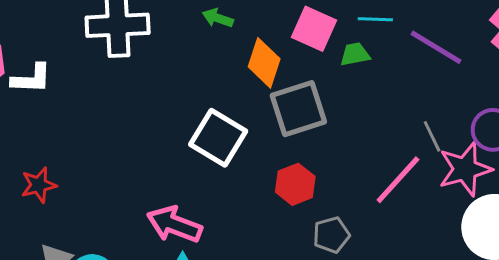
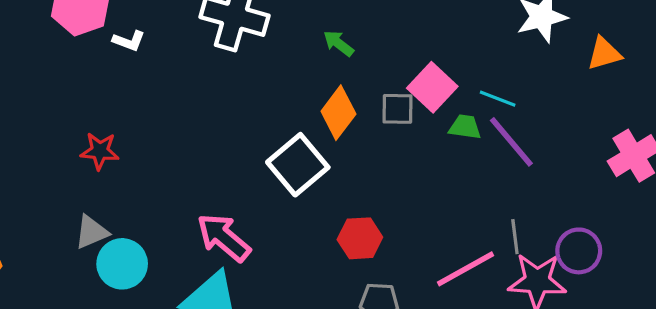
purple line: (436, 47) -> (511, 142), moved
orange diamond: (264, 63) -> (338, 113), moved
white L-shape: (31, 79) -> (129, 41), size x0.7
gray square: (298, 109) -> (397, 109), moved, size x0.6

